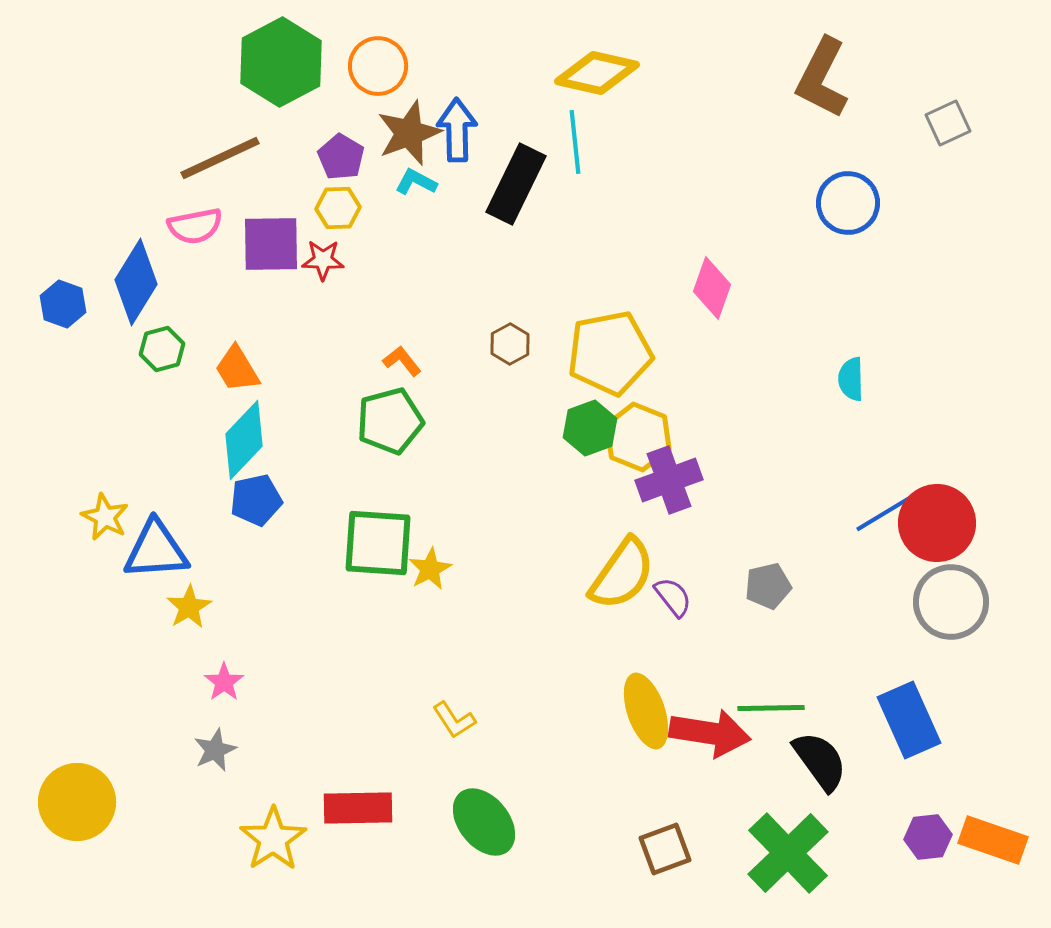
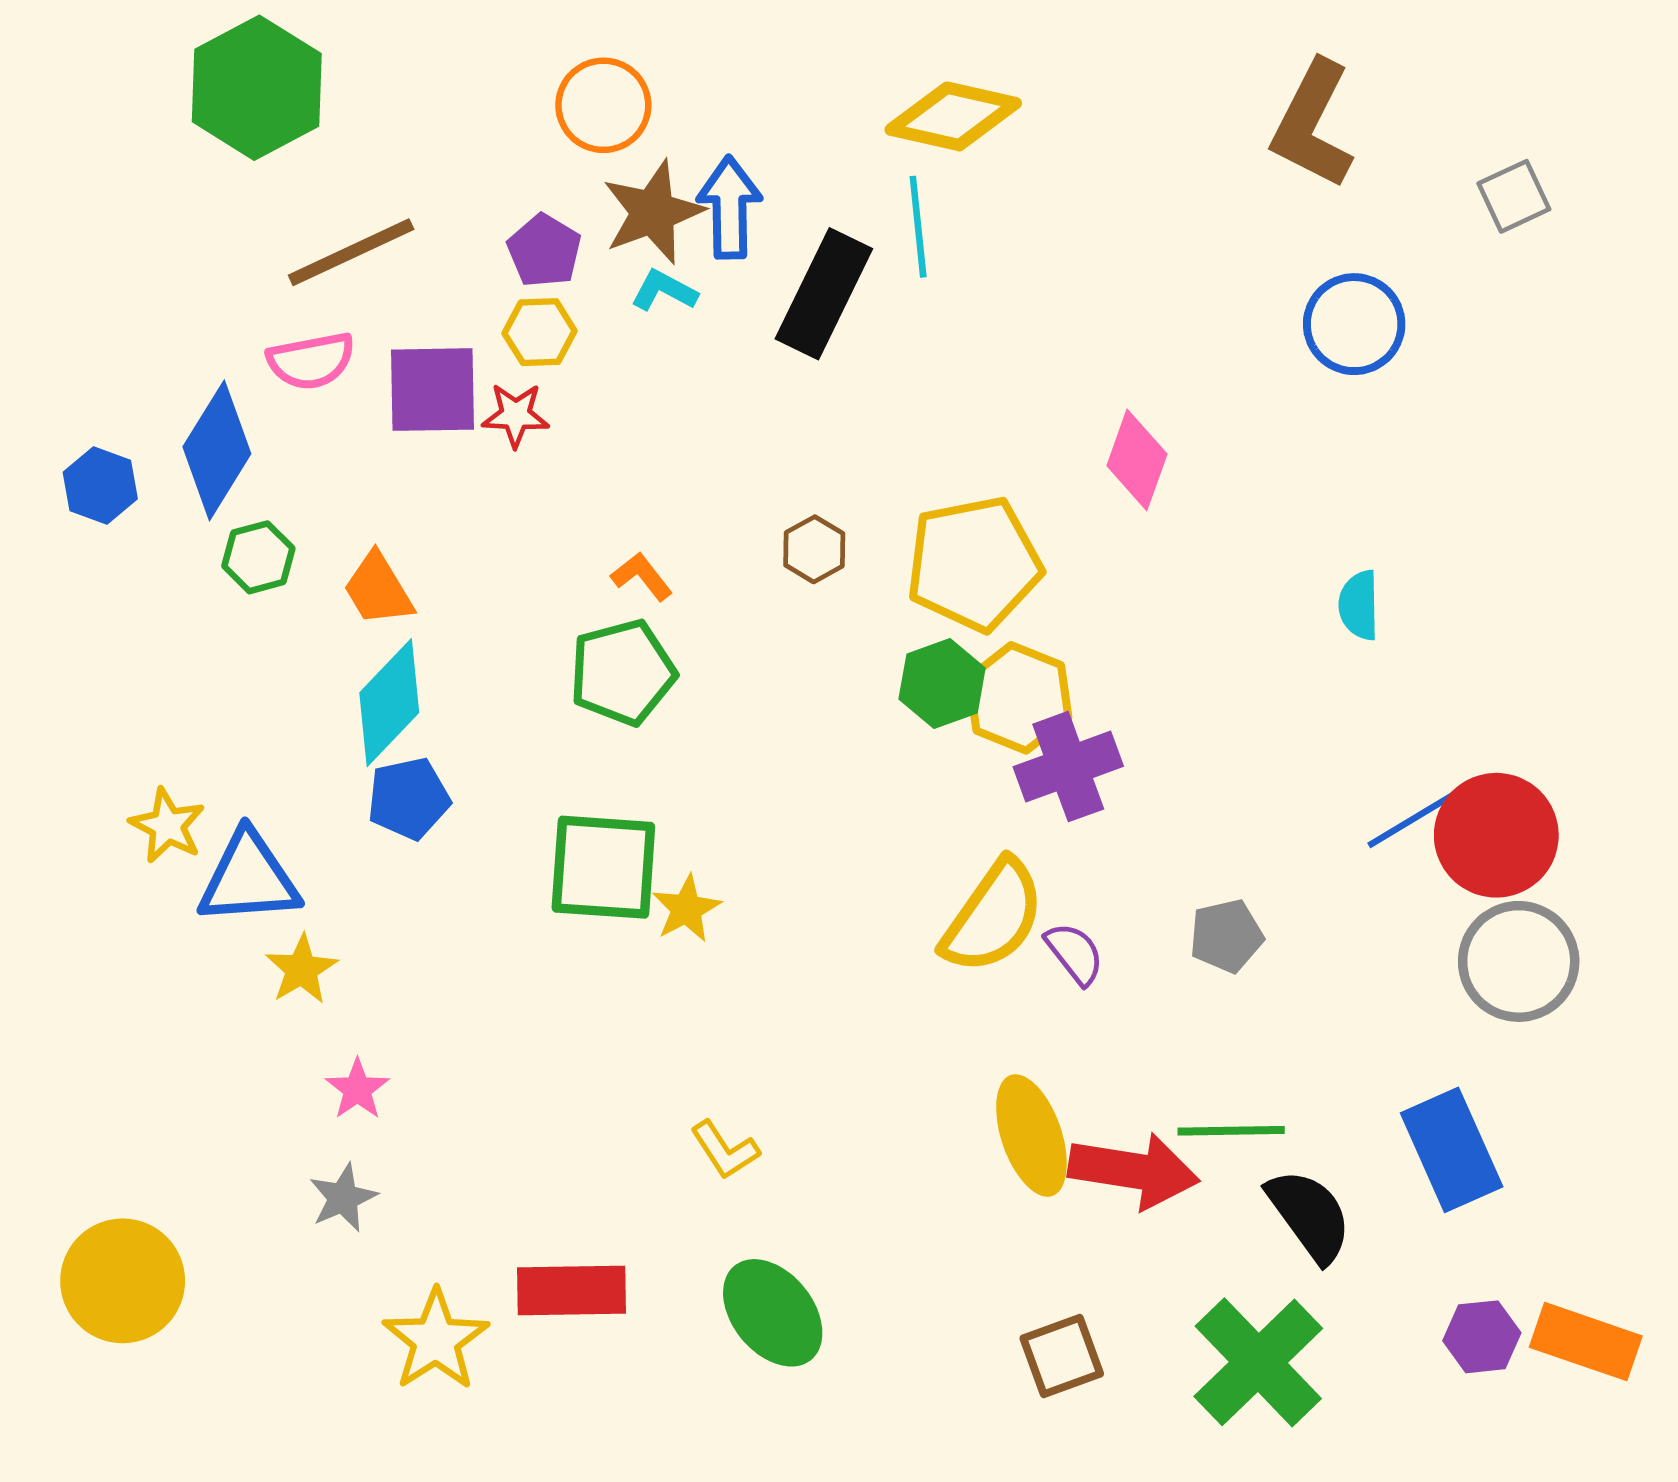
green hexagon: (281, 62) -> (257, 88), moved

